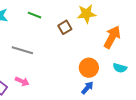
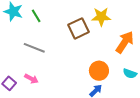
green line: (35, 15) -> (36, 16), moved, turned 32
brown square: (65, 27) -> (78, 28), size x1.5

